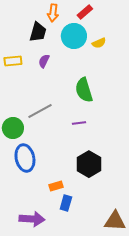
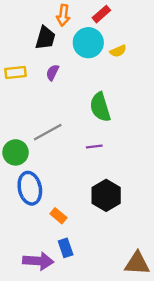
orange rectangle: (56, 186) -> (58, 216), moved, turned 56
blue rectangle: (66, 203) -> (66, 248), moved, turned -35

